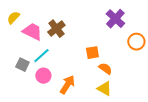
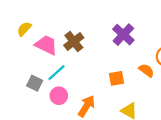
purple cross: (115, 19) -> (123, 35), moved
orange square: (92, 53) -> (116, 78), moved
orange semicircle: (105, 69) -> (146, 70), moved

